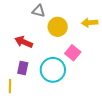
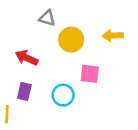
pink square: (73, 53) -> (90, 74), turned -35
cyan circle: (53, 70) -> (63, 95), size x0.7

